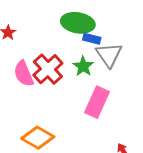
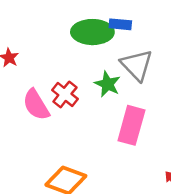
blue rectangle: (92, 39) -> (120, 24), moved
red cross: (48, 69) -> (65, 94), size x0.7

